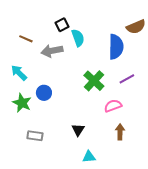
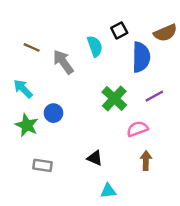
black square: (62, 25) -> (119, 30), moved
gray arrow: (52, 51) -> (63, 62), turned 65
black triangle: (78, 130) -> (95, 158), turned -40

